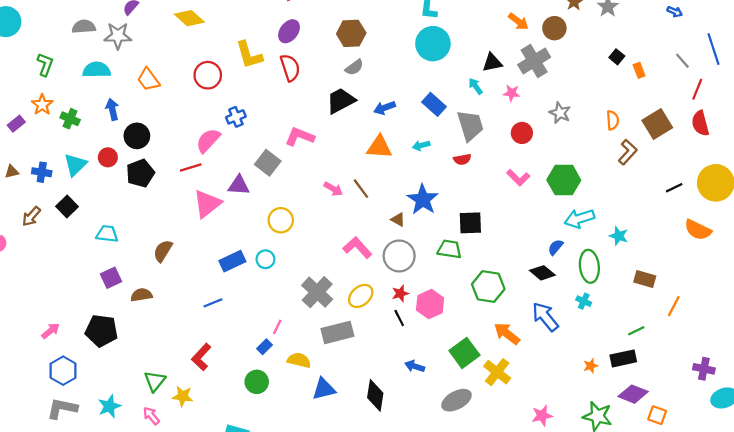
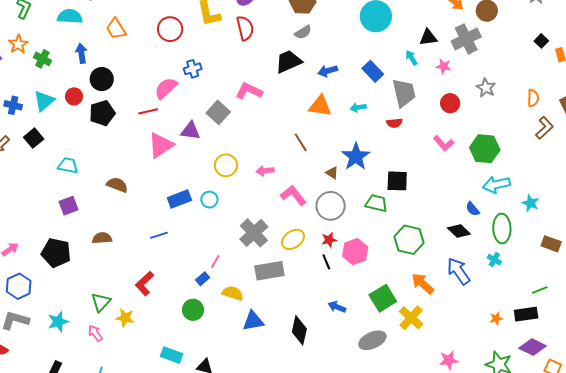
pink arrow: (333, 189) -> (265, 171), moved, turned 138
blue semicircle: (556, 247) -> (473, 209), turned -84
brown semicircle: (163, 251) -> (117, 185), turned 75
brown semicircle: (141, 295) -> (102, 238), moved

